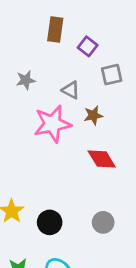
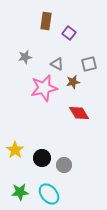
gray square: (112, 75) -> (89, 64), moved
gray circle: (103, 222) -> (64, 165), moved

